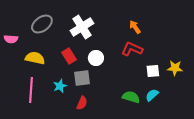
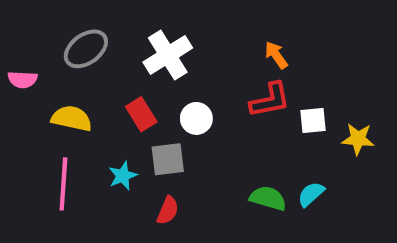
red L-shape: (132, 49) -> (270, 100), turned 145
white square: (153, 71) -> (313, 120), moved

